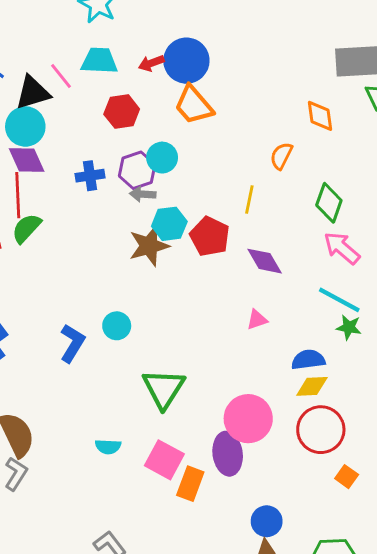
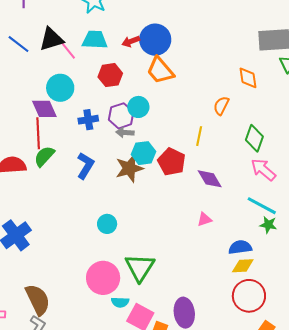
black triangle: (33, 93) -> (51, 39), moved
cyan circle: (25, 126) -> (60, 88), moved
blue L-shape: (72, 343) -> (85, 166), moved
pink circle: (248, 419) -> (103, 278), moved
cyan semicircle: (108, 447) -> (120, 302), moved

